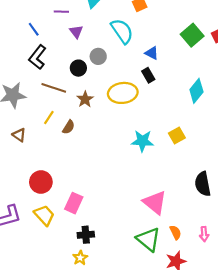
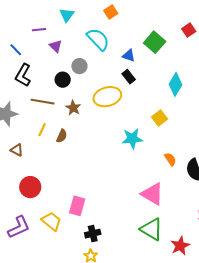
green square: (192, 35) -> (155, 42), moved
yellow square: (177, 136) -> (160, 118), moved
red circle: (41, 182) -> (30, 187), moved
orange semicircle: (175, 232) -> (170, 159), moved

